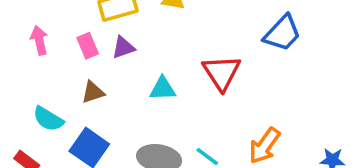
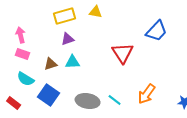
pink rectangle: (88, 46) -> (23, 54), moved, turned -48
cyan triangle: (163, 89) -> (73, 62), moved

